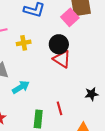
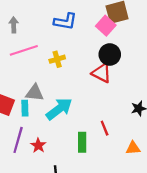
black circle: (59, 44) -> (110, 54), moved
cyan arrow: (21, 87) -> (59, 109), size x1.4

